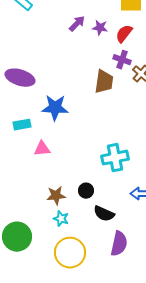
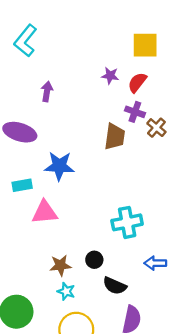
purple arrow: (77, 24) -> (47, 91), moved, turned -36
pink triangle: (42, 149) -> (45, 212), size x1.4

